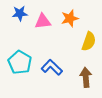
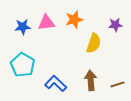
blue star: (20, 13) -> (23, 27), moved
blue L-shape: (52, 67) -> (56, 83), moved

